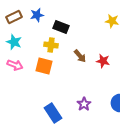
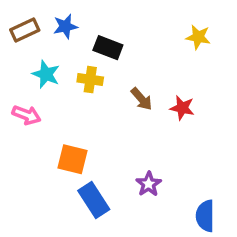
cyan star: (14, 42) -> (46, 74), moved
orange square: (44, 66) -> (72, 159), moved
blue semicircle: (116, 103) -> (205, 216), moved

